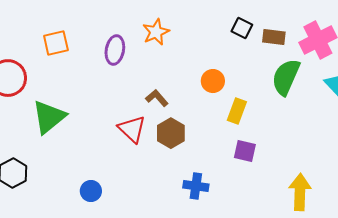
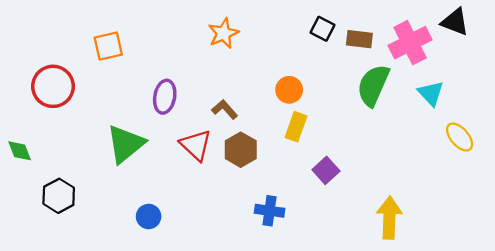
purple ellipse: (115, 50) -> (165, 97), moved
yellow rectangle: (237, 111) -> (296, 127), moved
green triangle: (49, 117) -> (126, 144), moved
purple square: (245, 151) -> (326, 170), turned 35

